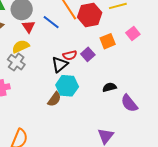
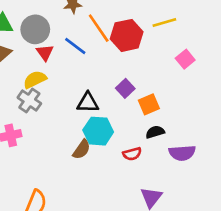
orange square: (108, 41) -> (149, 104), moved
red semicircle: (70, 55) -> (132, 154), moved
black triangle: (60, 64) -> (88, 103), turned 42
purple semicircle: (129, 103) -> (182, 153), turned -54

